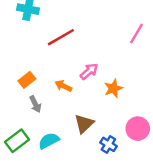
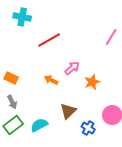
orange rectangle: (27, 80) -> (11, 78), moved, turned 64
gray arrow: (35, 104) -> (12, 102), moved

